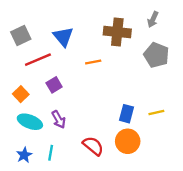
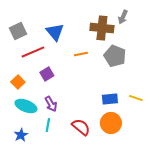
gray arrow: (153, 19) -> (123, 17), moved
gray pentagon: (156, 55) -> (115, 56), moved
yellow line: (156, 113) -> (136, 98), turned 32
blue rectangle: (126, 114) -> (110, 99), turned 70
cyan line: (51, 153) -> (48, 125), moved

